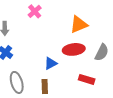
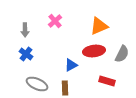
pink cross: (35, 11) -> (55, 21), moved
gray ellipse: (17, 82) -> (37, 84), turned -50

